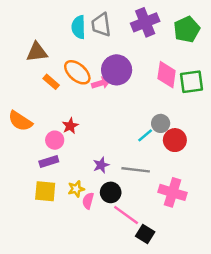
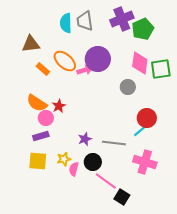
green pentagon: (187, 29) -> (143, 29), moved
orange semicircle: (20, 121) -> (37, 103), moved
gray circle: (161, 123) -> (128, 87), moved
cyan line: (145, 135) -> (140, 131), moved

